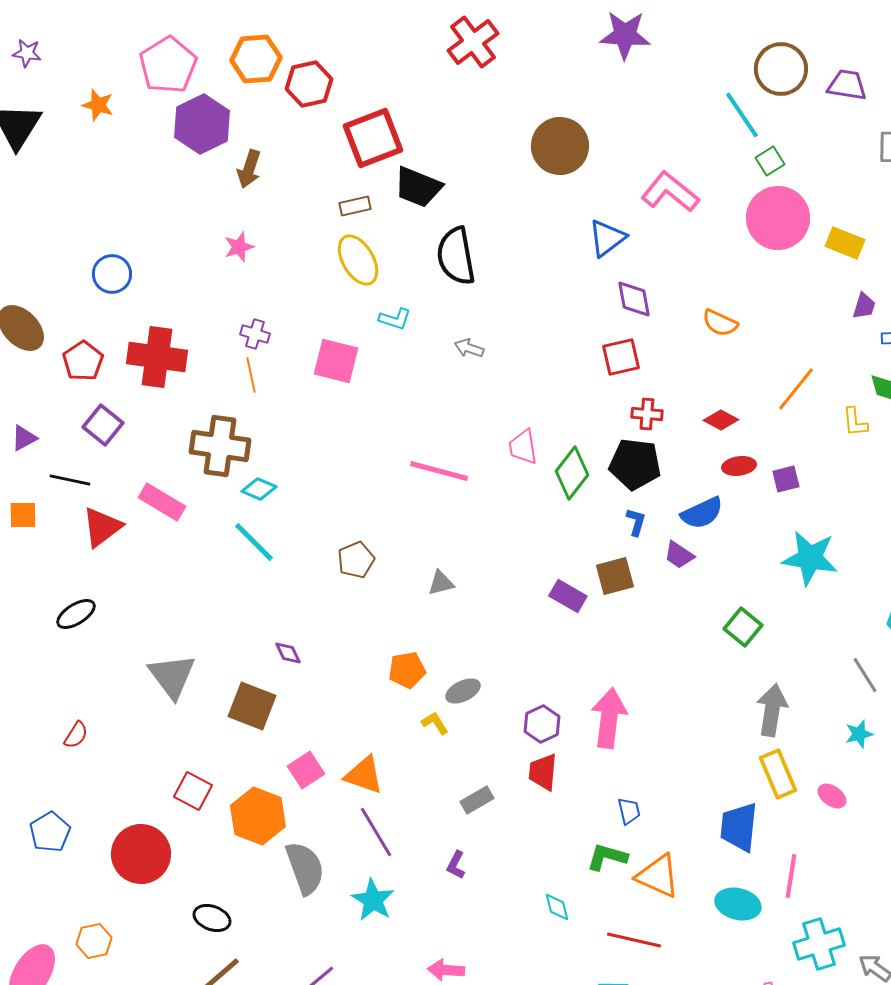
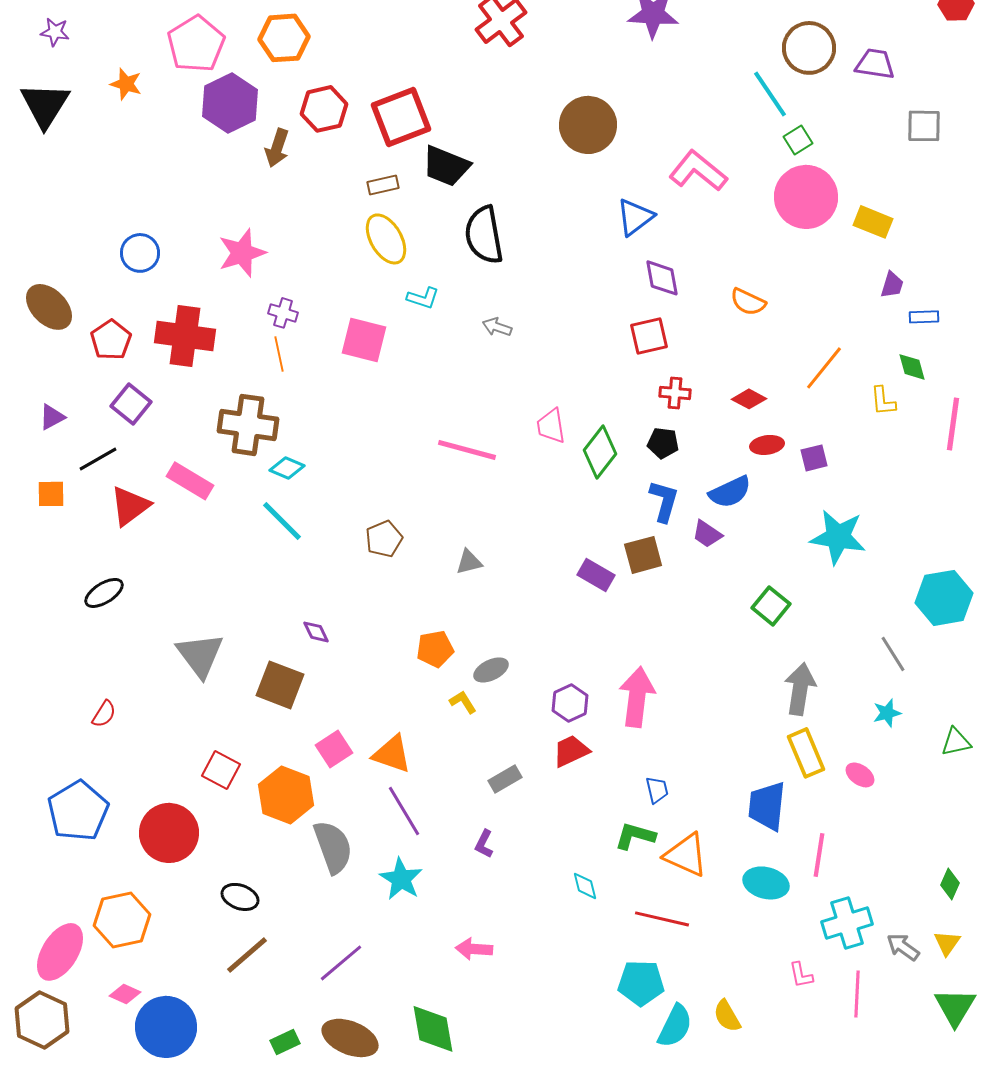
red hexagon: (309, 84) -> (324, 109), moved
pink star: (239, 247) -> (242, 253), moved, size x1.6
black pentagon: (635, 464) -> (663, 443), size x0.6
black line: (70, 480) -> (98, 459), turned -42
blue L-shape: (636, 522) -> (664, 501), size x1.5
red trapezoid: (543, 772) -> (571, 751), turned 60
blue pentagon: (50, 832) -> (78, 811), size x1.5
orange hexagon: (94, 941) -> (122, 920), size x1.6

